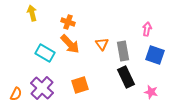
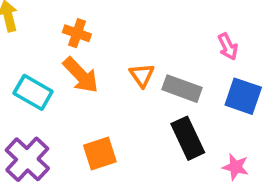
pink arrow: (147, 29) -> (228, 47), turned 144
gray rectangle: (123, 51) -> (182, 89), turned -60

